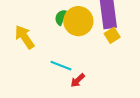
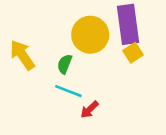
green semicircle: (61, 17) -> (65, 64), moved

